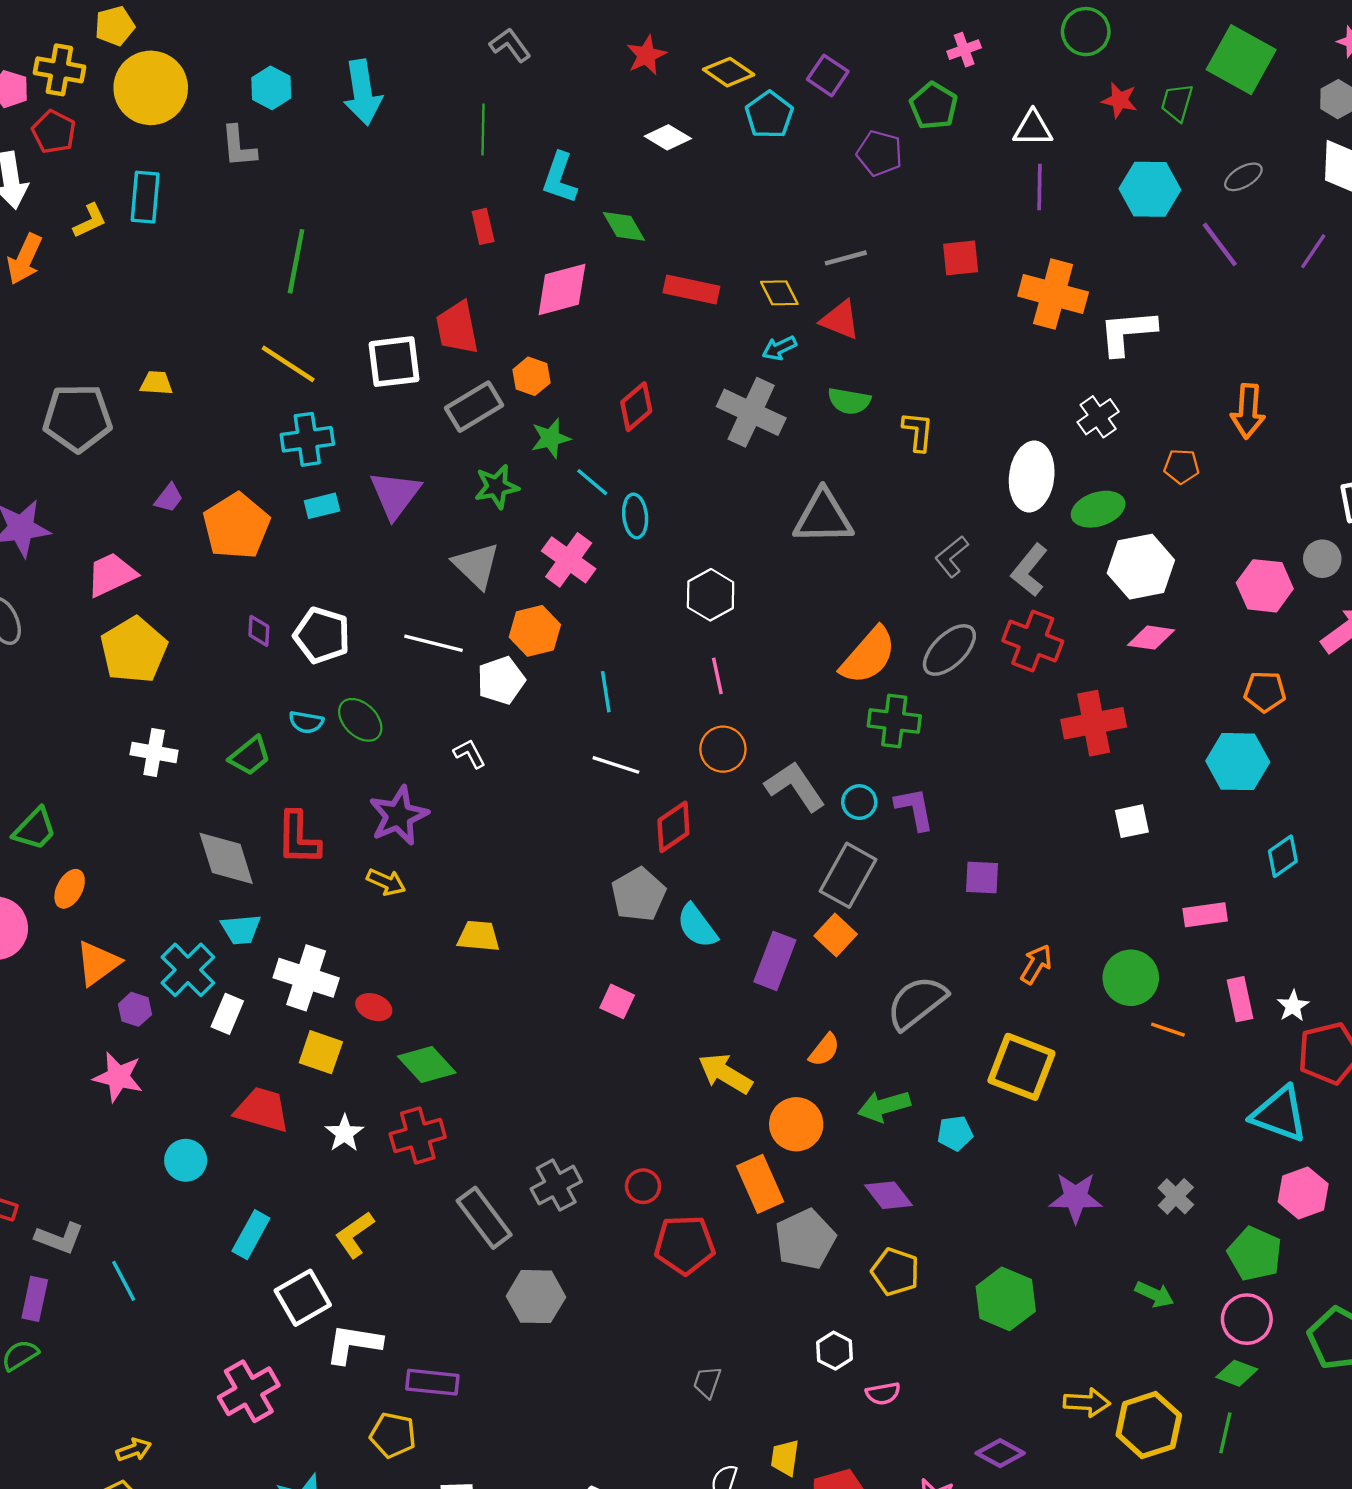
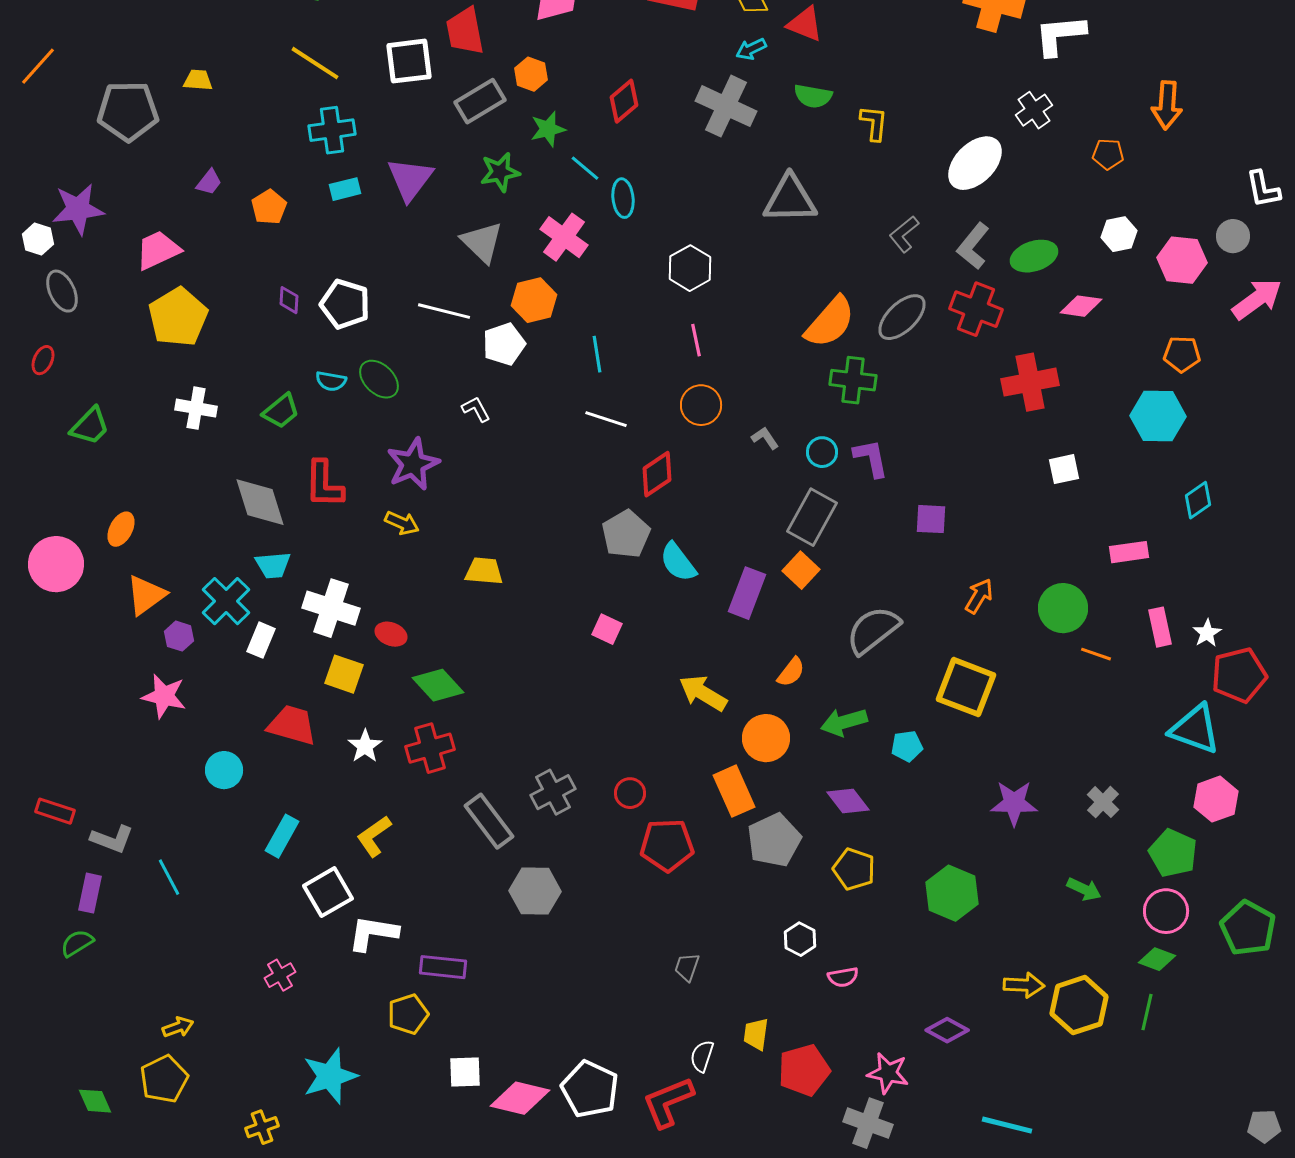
white ellipse: (1032, 477) -> (975, 163), turned 38
green ellipse: (1098, 509) -> (1034, 256), moved
orange pentagon: (236, 526) -> (269, 207), size x0.6
white hexagon: (1141, 567) -> (1119, 234), moved, size x0.6
gray L-shape: (795, 786) -> (765, 438), size x0.5
green trapezoid: (35, 829) -> (90, 426), moved
pink cross: (249, 1391) -> (280, 975), size x0.6
yellow pentagon: (393, 1435) -> (408, 1014), turned -30

